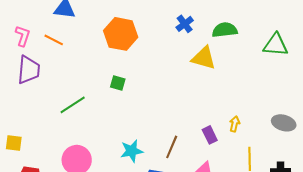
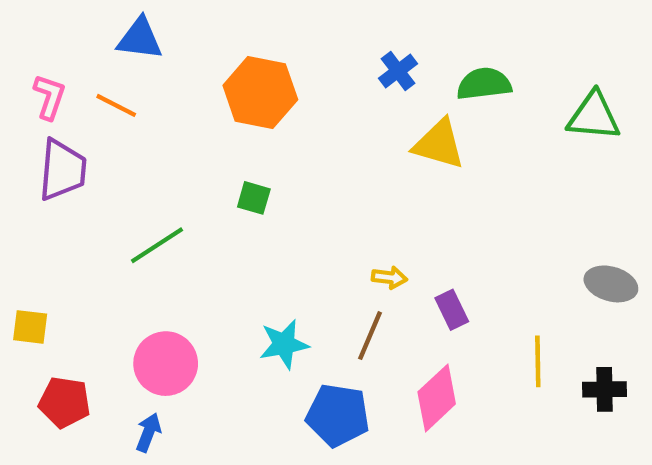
yellow arrow: (235, 124) -> (389, 278), moved, turned 84

